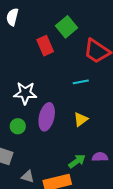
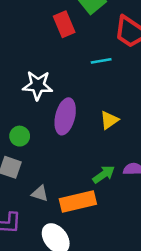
cyan line: (81, 82) -> (101, 61), moved
green circle: (18, 126) -> (20, 136), moved

